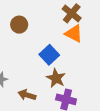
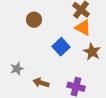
brown star: (56, 78) -> (92, 52), moved

